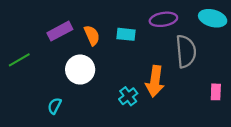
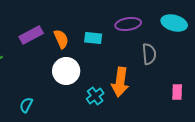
gray semicircle: (186, 51) -> (149, 54), size x0.7
white circle: (80, 70) -> (66, 71), moved

